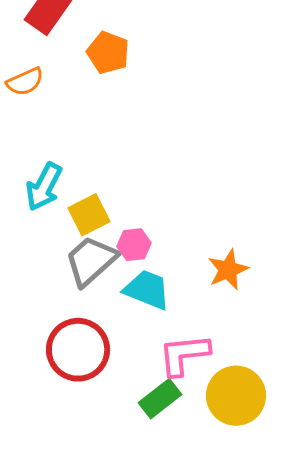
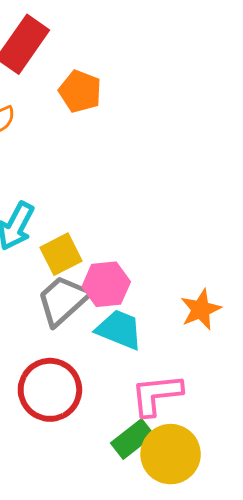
pink hexagon: (134, 245) -> (106, 284), size x1.4
yellow circle: (236, 396) -> (171, 454), moved

